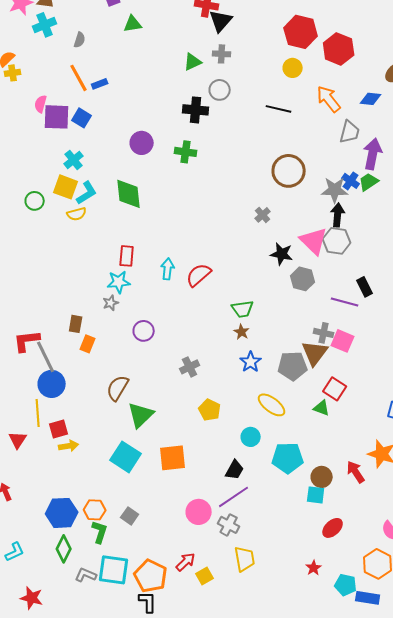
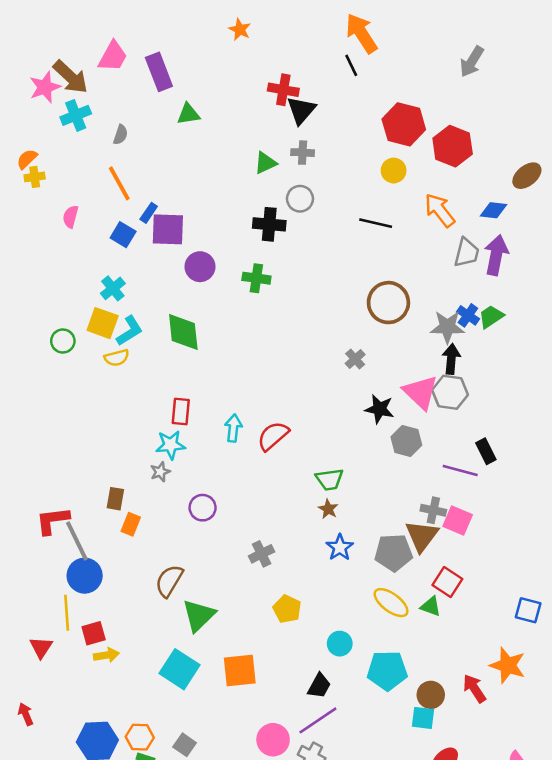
blue rectangle: (100, 84) -> (149, 213), moved, turned -35
purple square: (57, 117) -> (168, 229), moved
purple arrow: (373, 154) -> (496, 255), moved
yellow ellipse: (272, 405) -> (391, 603), moved

